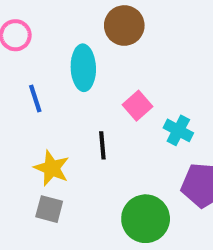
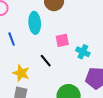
pink square: (138, 106) -> (62, 40), turned 32
black line: (102, 145) -> (46, 61), turned -32

